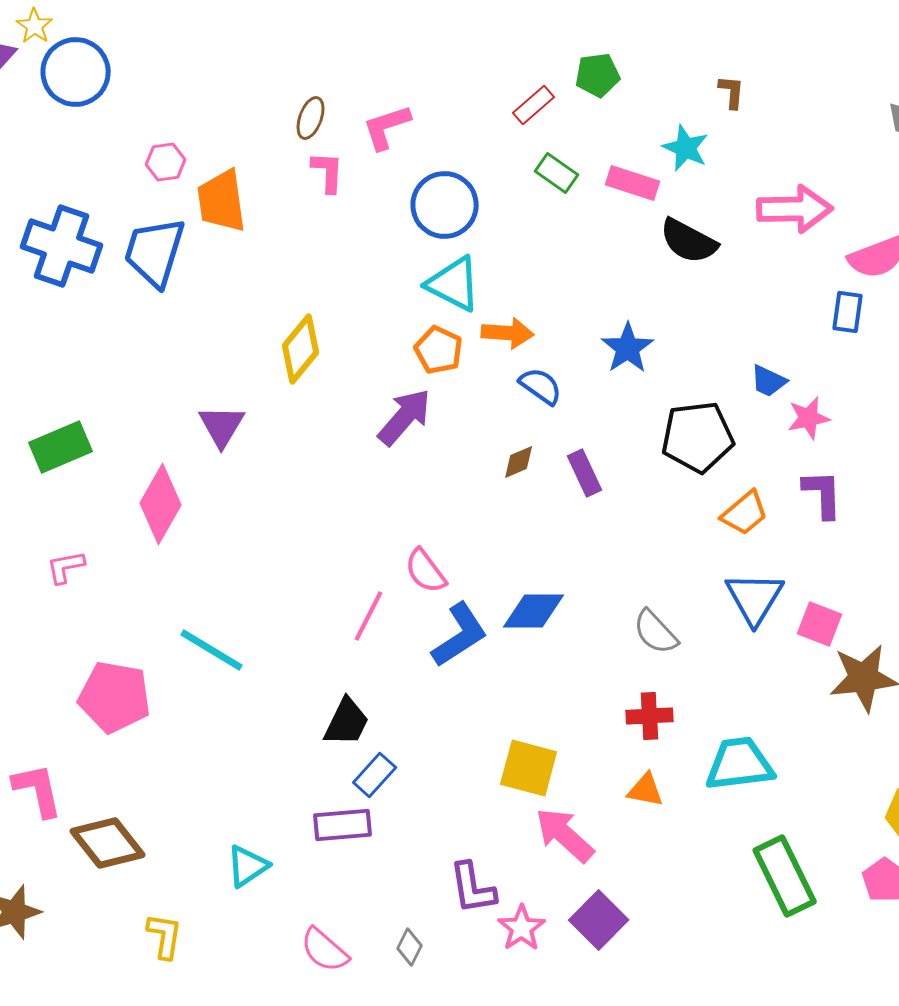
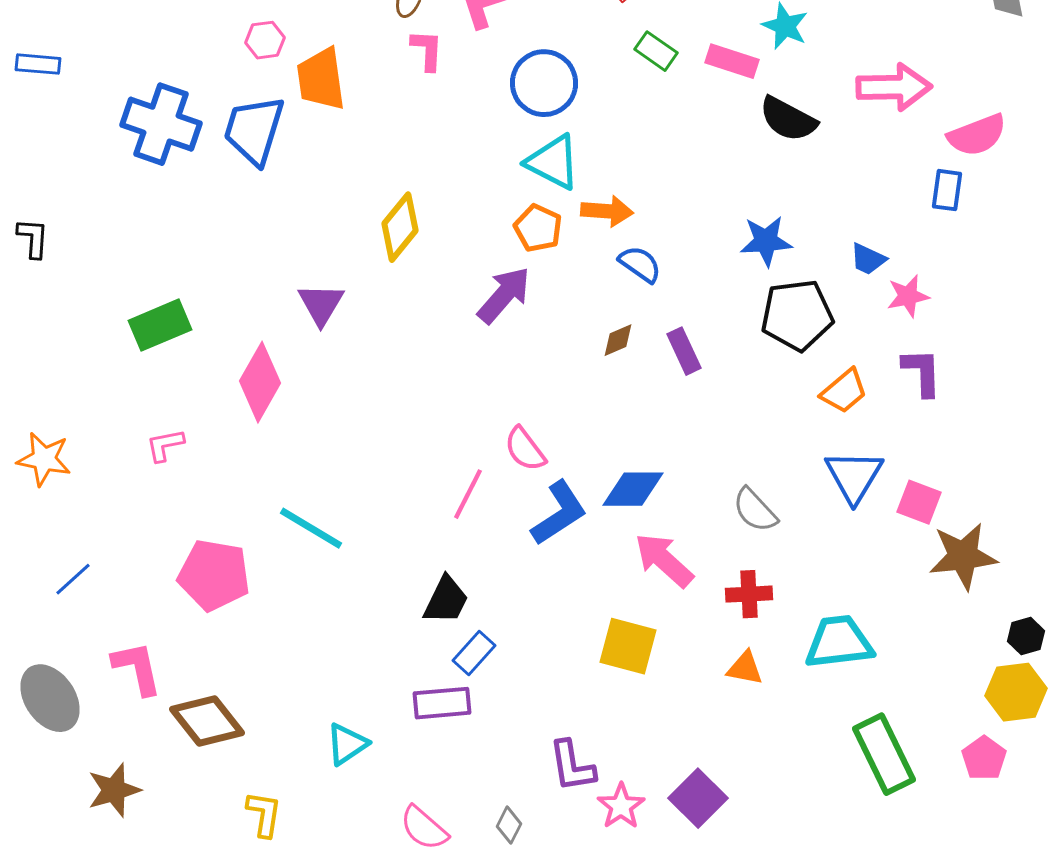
blue star: (628, 348) -> (766, 241), moved, turned 30
pink arrow: (565, 835) -> (664, 560), moved

